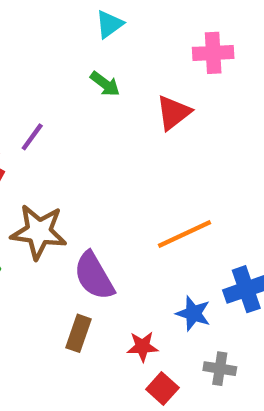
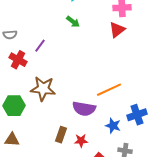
red triangle: (173, 113) -> (117, 30), moved
purple semicircle: (94, 276) -> (84, 109), moved, turned -50
red star: (143, 347) -> (81, 141), moved

